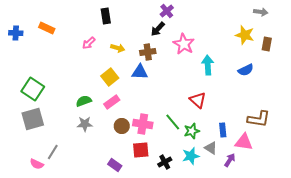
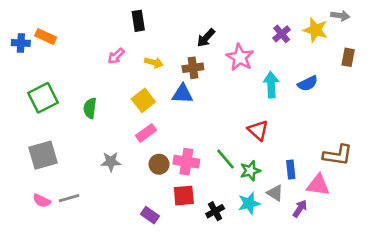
purple cross: (167, 11) -> (282, 34), moved
orange rectangle: (47, 28) -> (46, 36), moved
yellow star: (245, 35) -> (315, 30), moved
blue semicircle: (246, 70) -> (308, 83), moved
green square: (33, 89) -> (43, 98), moved, turned 30
green semicircle: (84, 101) -> (90, 108), moved, turned -63
gray line: (53, 152) -> (69, 198), turned 42
pink semicircle: (37, 164) -> (42, 201), moved

